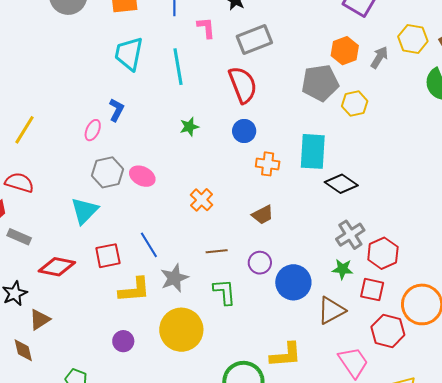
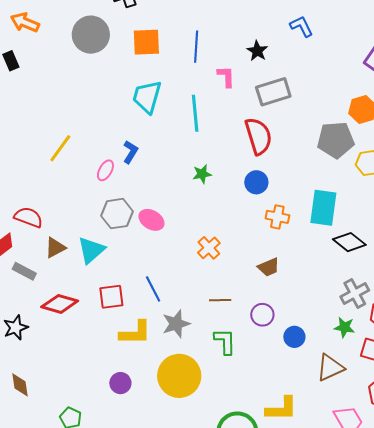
yellow line: (25, 130) -> (60, 148), moved
blue circle: (293, 282) -> (294, 337), size x0.6
brown triangle: (40, 320) -> (55, 248), moved

